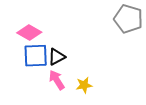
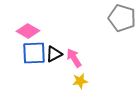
pink arrow: (57, 80) -> (74, 58), moved

